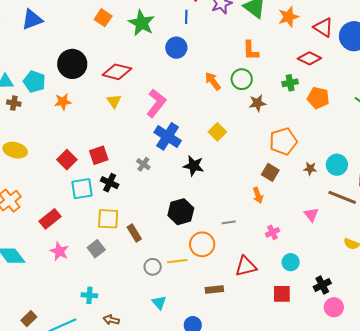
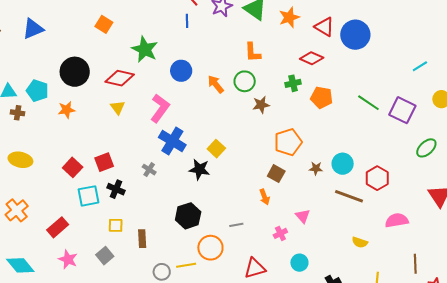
green star: (142, 23) -> (145, 49), moved
blue circle: (176, 48) -> (181, 71), moved
yellow square: (217, 132) -> (216, 149), moved
pink triangle: (311, 215) -> (303, 216), moved
yellow square: (108, 219) -> (116, 225), size x0.7
brown rectangle: (134, 233) -> (142, 239), turned 30

